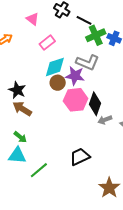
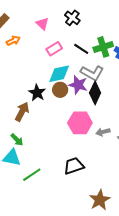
black line: (84, 20) -> (81, 49), moved
black star: (17, 90) -> (37, 93), moved
pink hexagon: (76, 100) -> (80, 123), moved
black diamond: (95, 104) -> (95, 93), moved
brown arrow: (22, 109) -> (22, 112), turned 78

